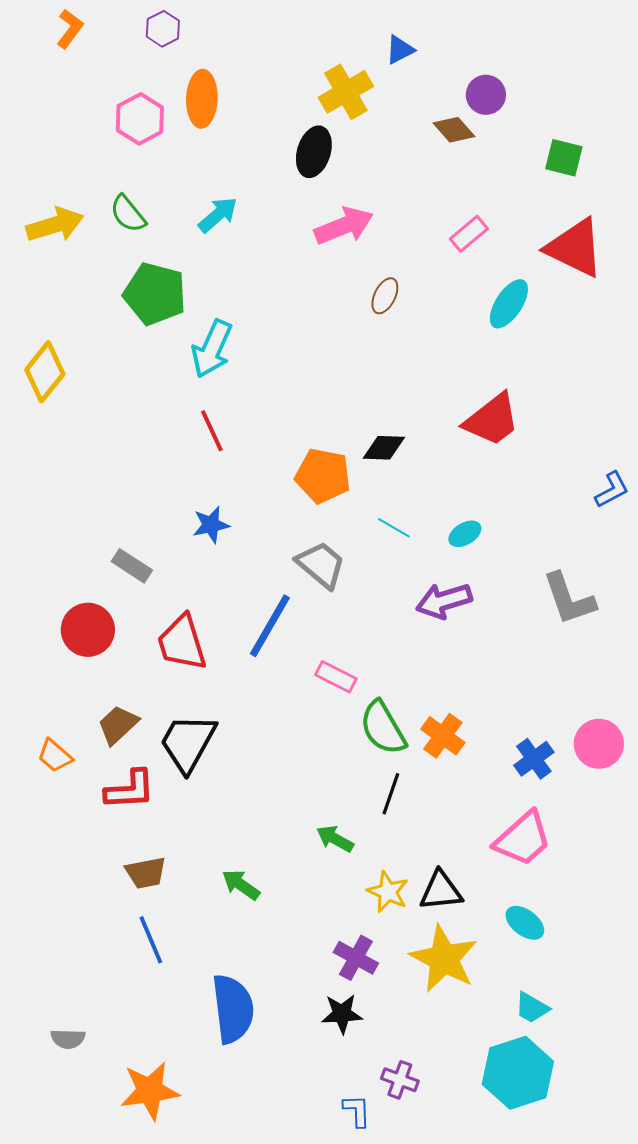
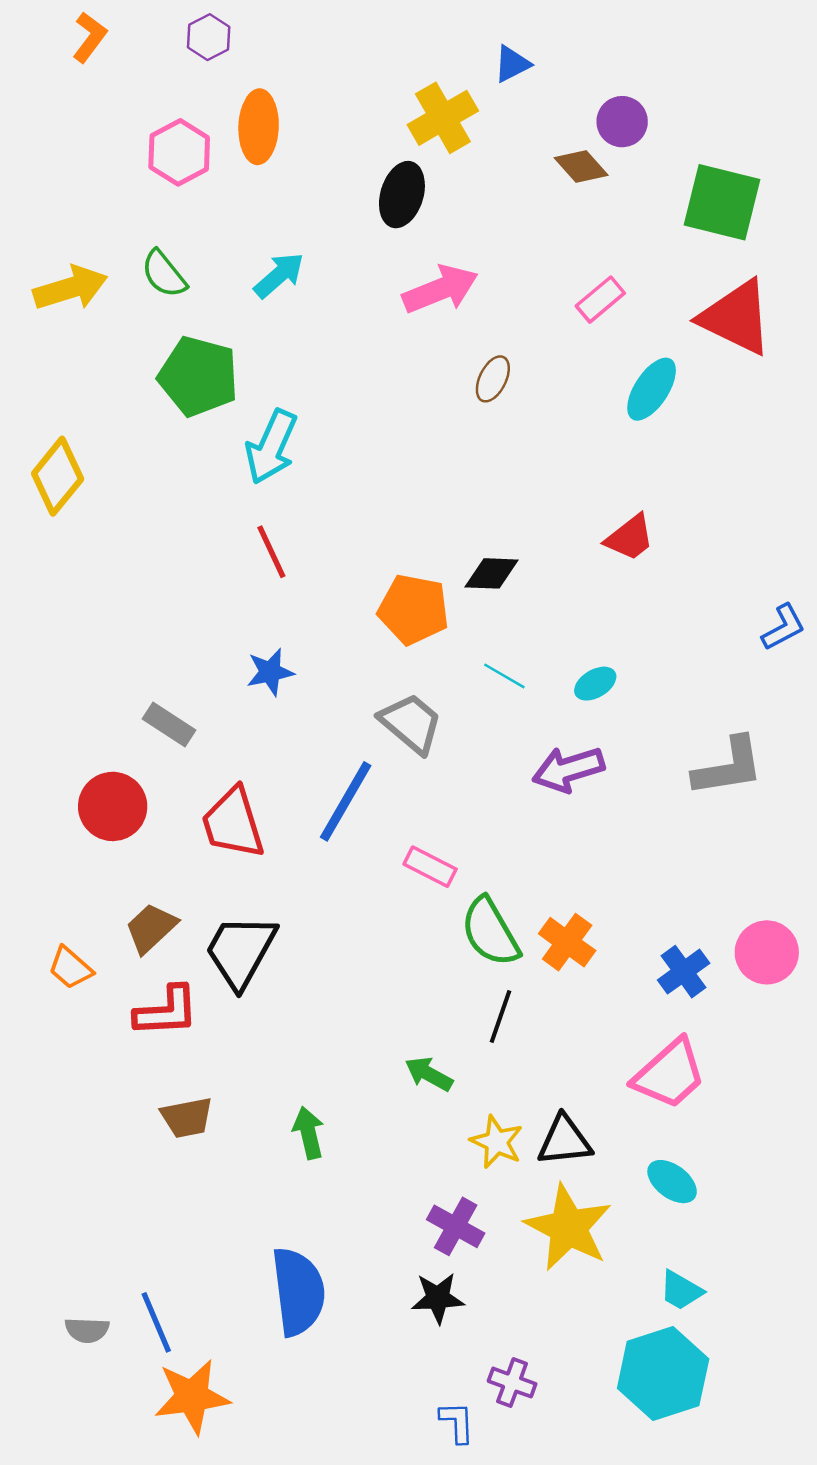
green square: (564, 158) -> (722, 202), size x1.6
red trapezoid: (492, 420) -> (630, 538), size x0.7
gray L-shape: (569, 599) -> (728, 767), turned -80
green arrow: (241, 885) -> (308, 1133), turned 42
blue line: (151, 940) -> (156, 1322), moved

